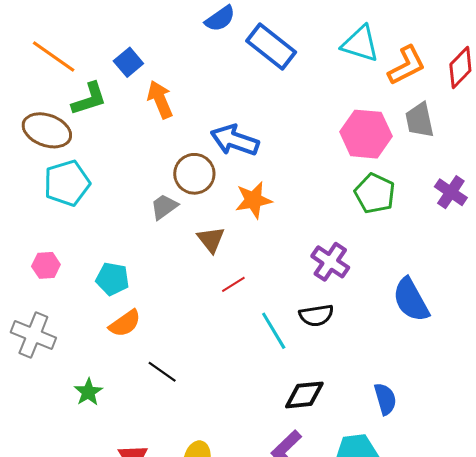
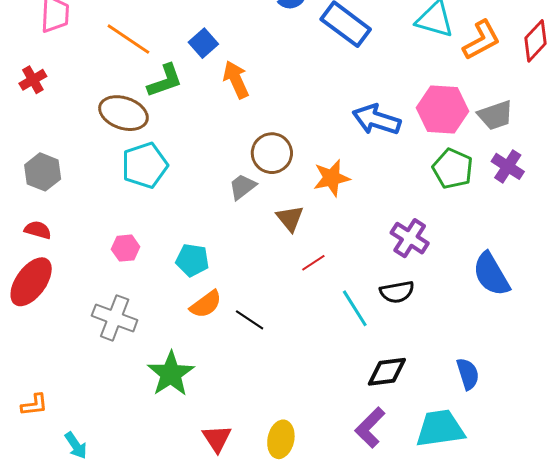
gray trapezoid: (420, 120) -> (495, 115), moved, turned -96
blue arrow: (235, 140) -> (376, 120), moved
purple cross: (451, 192) -> (508, 166), moved
black line: (162, 372) -> (250, 320), moved
green star: (88, 392) -> (171, 374), size x1.6

